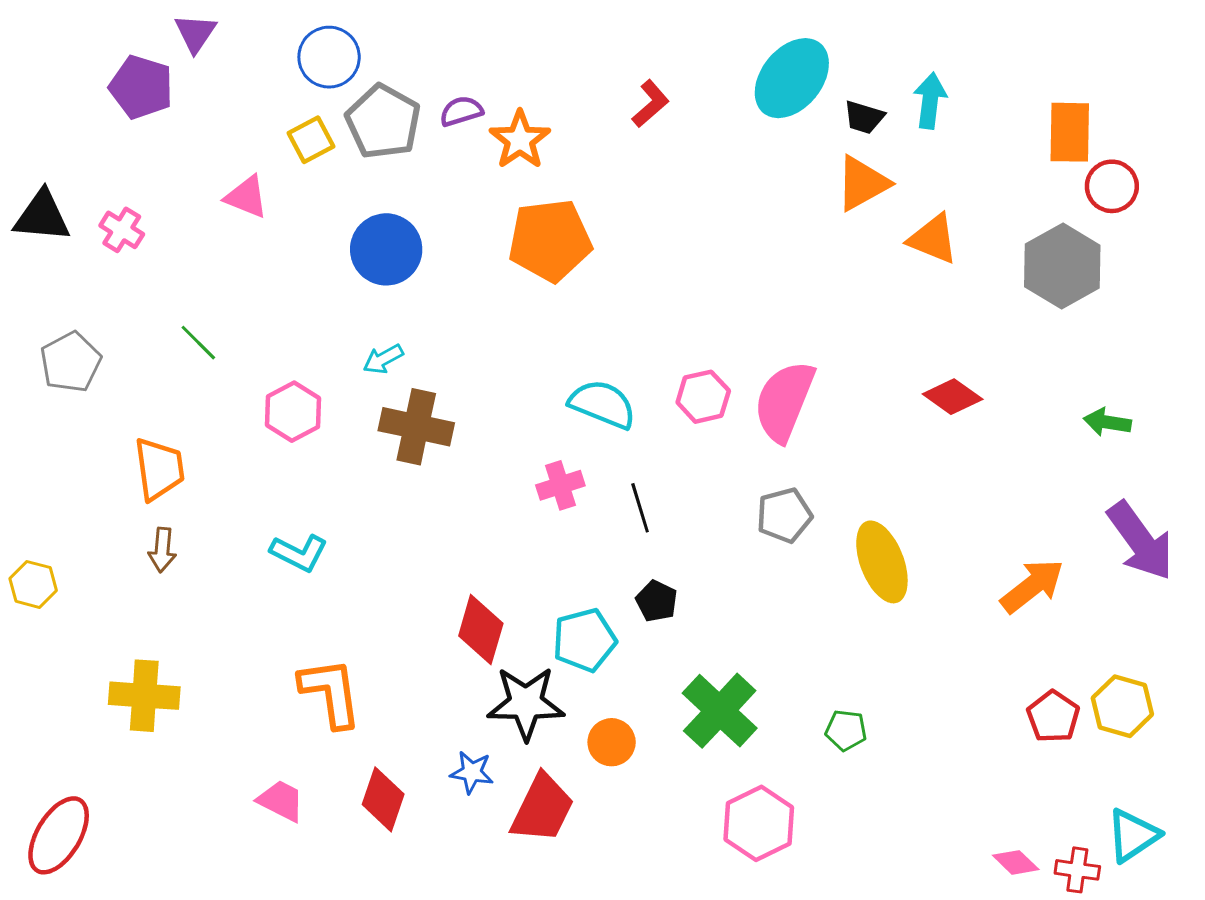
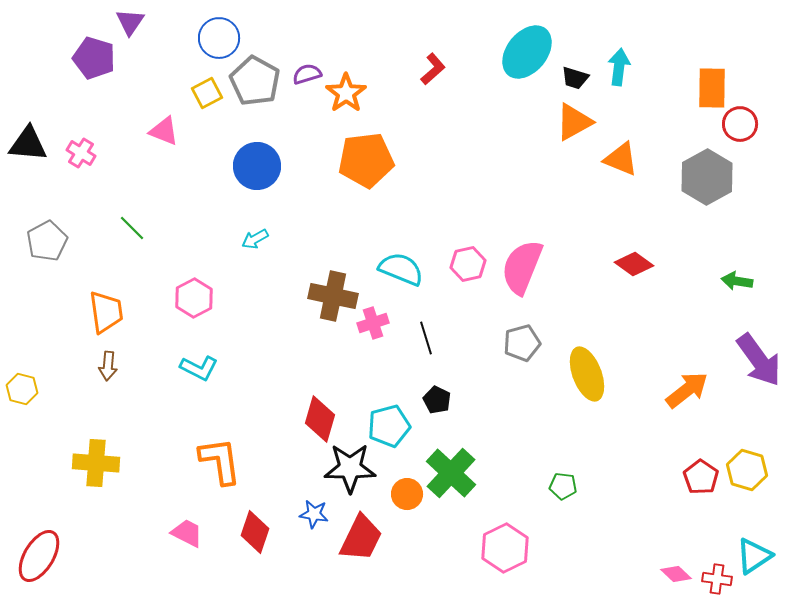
pink hexagon: (293, 412) -> (194, 298), moved
brown cross: (416, 427) -> (333, 296), moved
green cross: (720, 711) -> (451, 473), moved

